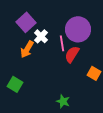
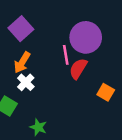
white cross: (41, 36) -> (26, 82), moved
green star: (63, 101) -> (38, 127), moved

